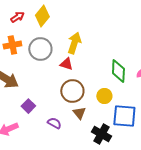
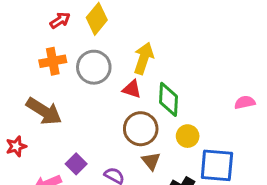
green diamond: (118, 71) -> (169, 99), moved
purple square: (28, 106) -> (76, 164), moved

